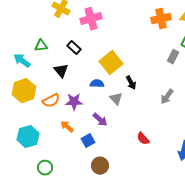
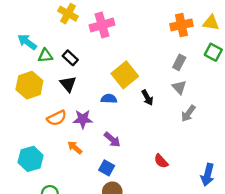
black rectangle: (74, 48) -> (70, 58), moved
gray rectangle: (173, 57) -> (179, 62), moved
cyan arrow: (22, 61) -> (27, 42), moved
yellow hexagon: (24, 91) -> (29, 85), moved
gray triangle: (116, 99) -> (179, 87), moved
blue square: (88, 141) -> (107, 168), moved, turned -32

